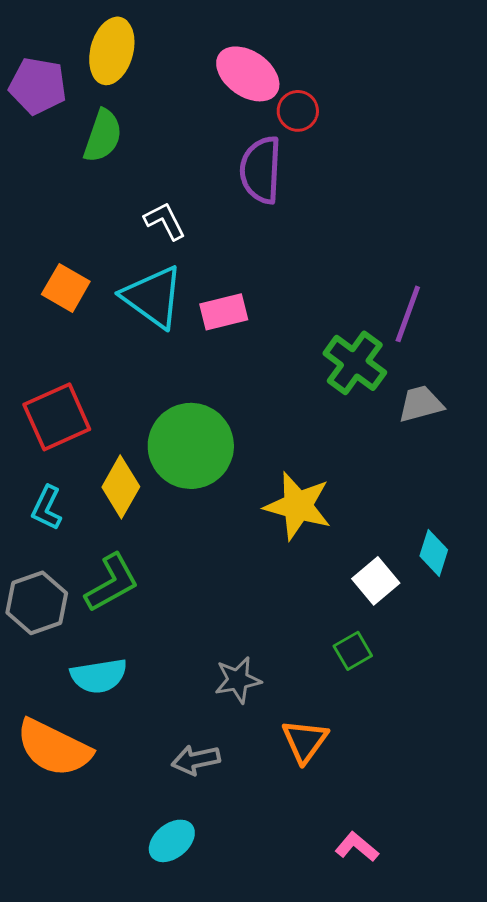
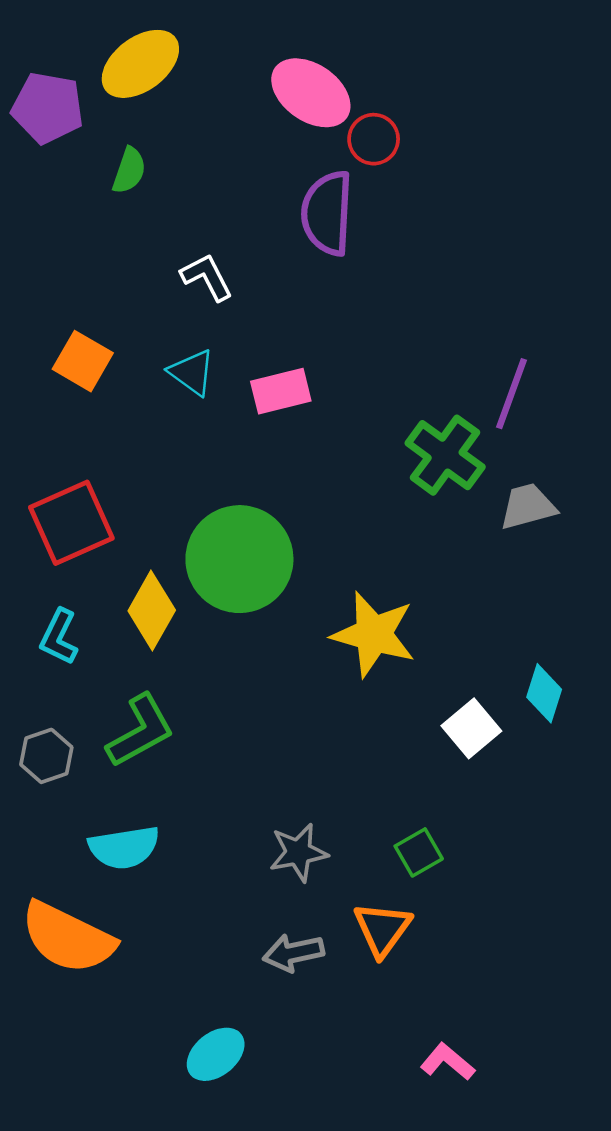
yellow ellipse: (112, 51) -> (140, 64), turned 38
green semicircle: (103, 136) -> (129, 170), size x0.7
cyan triangle: (153, 297) -> (192, 372), size x0.6
gray hexagon: (37, 603) -> (46, 756), size x0.7
green square: (353, 651) -> (419, 852), moved
gray arrow: (196, 760) -> (293, 953), moved

